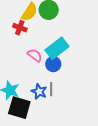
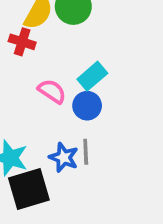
cyan rectangle: (57, 48) -> (92, 76), size x0.7
black square: (19, 108) -> (29, 189), turned -30

